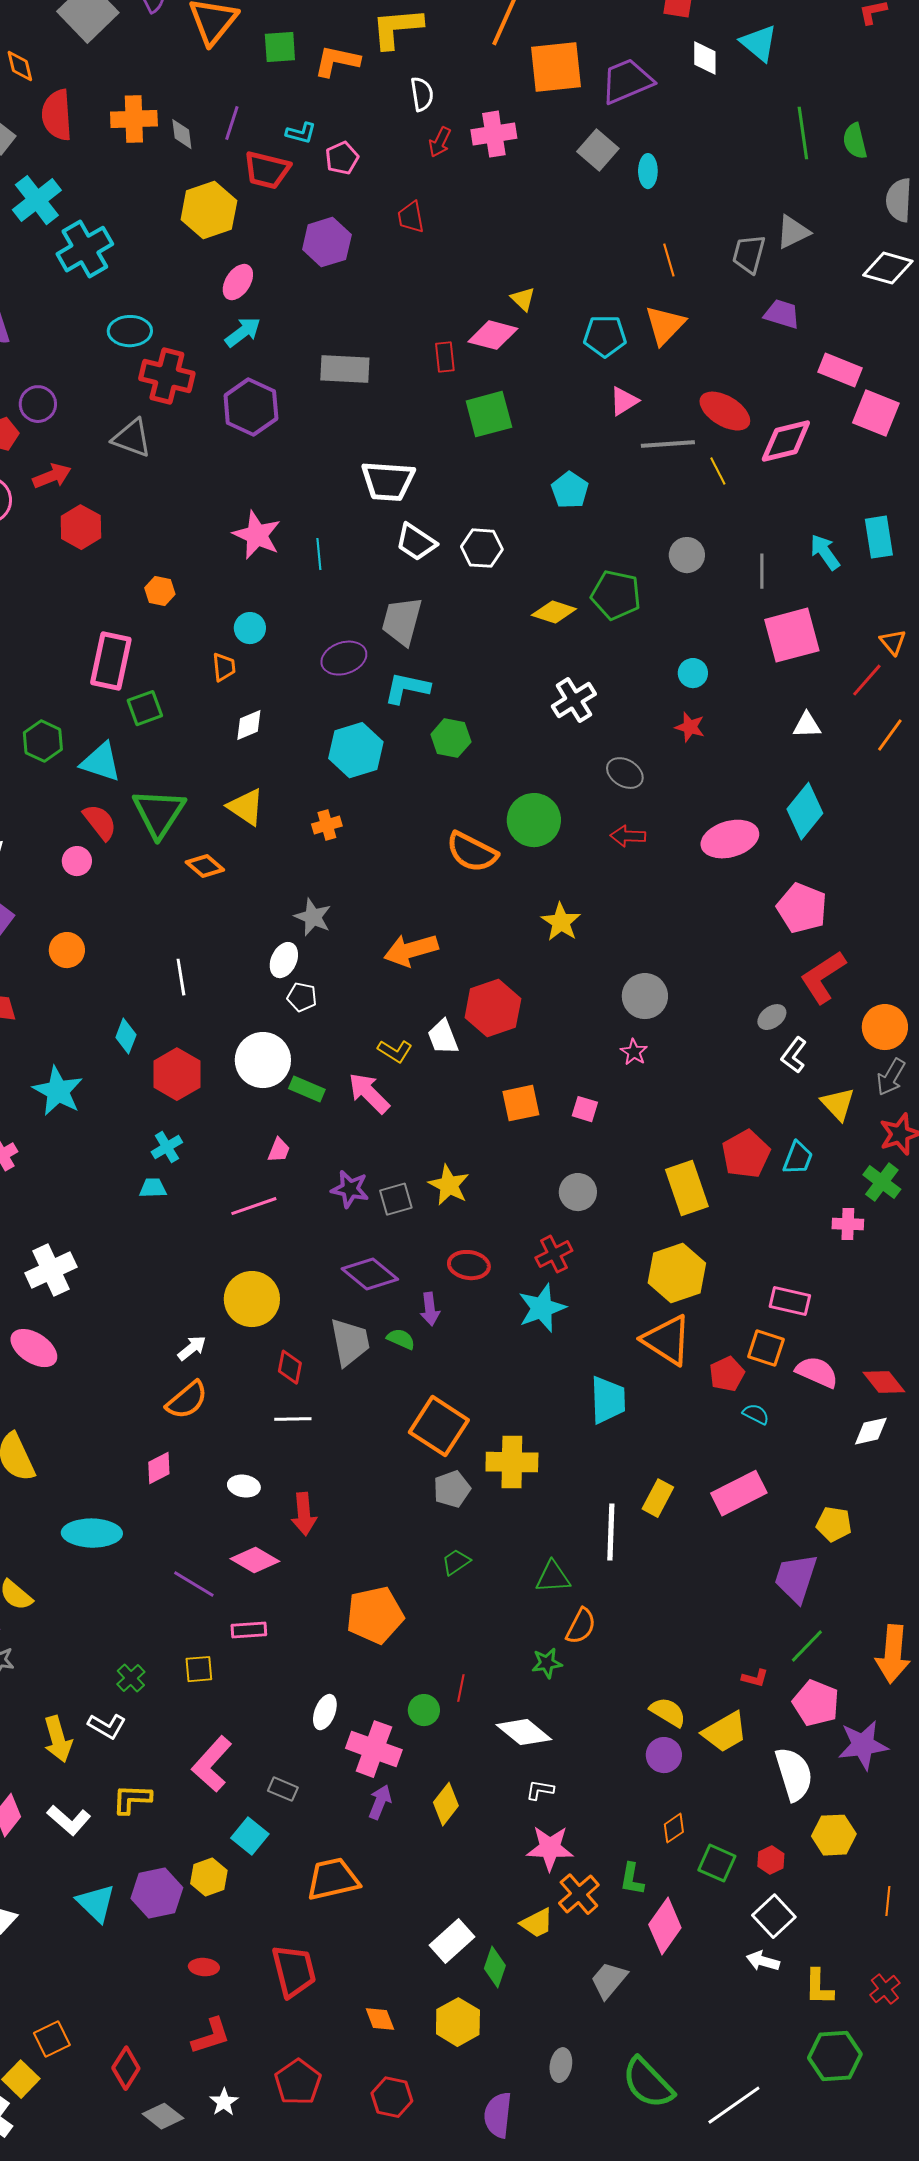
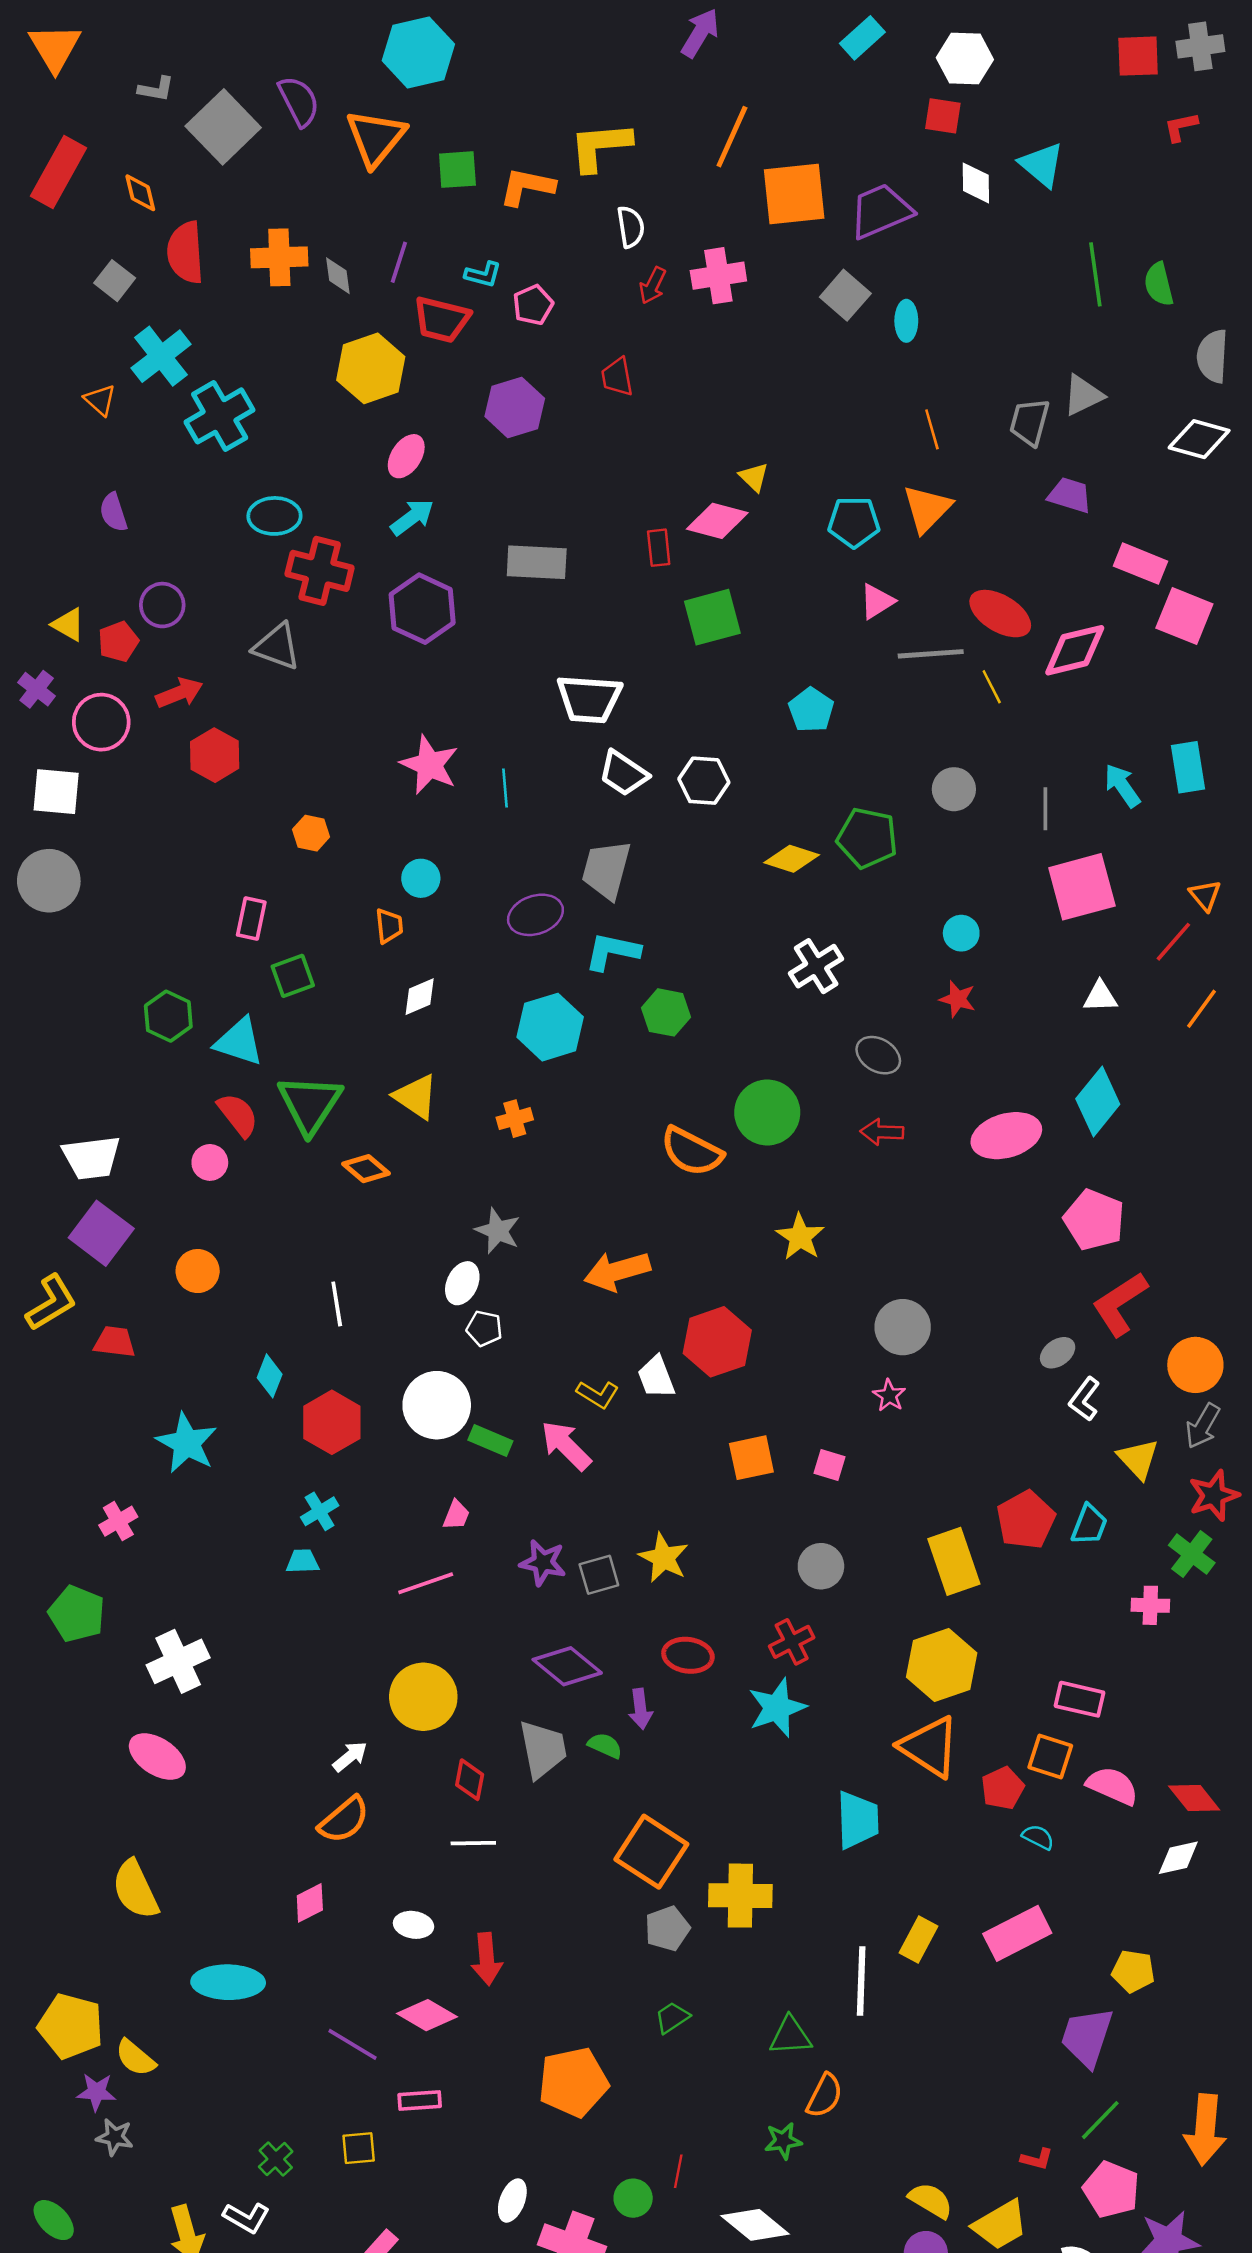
pink rectangle: (111, 661) -> (251, 919), size x0.6

